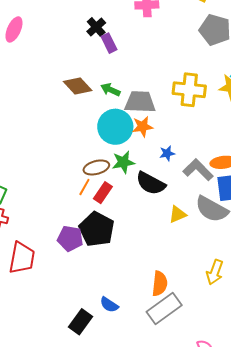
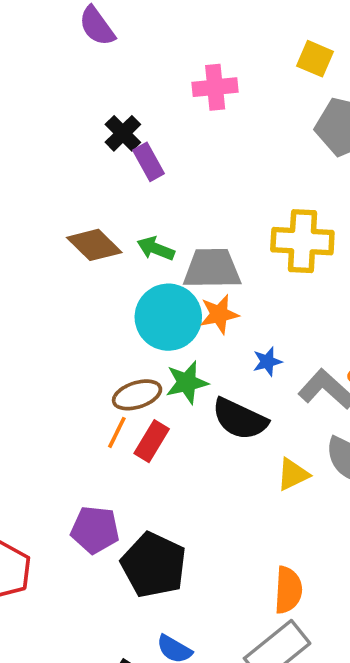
black pentagon: (97, 229) -> (154, 565), moved
orange semicircle: (160, 284) -> (288, 590), moved

